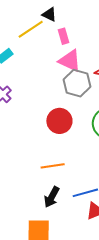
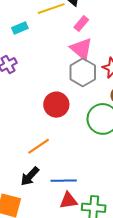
pink rectangle: (64, 36) -> (81, 23), turned 42
orange line: (53, 166) -> (39, 146), turned -40

